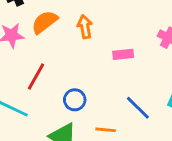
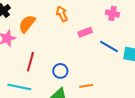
orange arrow: (85, 27) -> (62, 14), moved
blue line: (138, 108) -> (109, 46), moved

